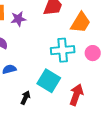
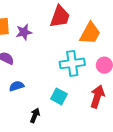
cyan square: (49, 81) -> (59, 96), size x0.7
red arrow: (76, 95) -> (97, 97), moved

